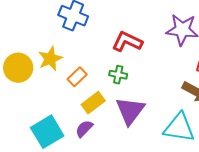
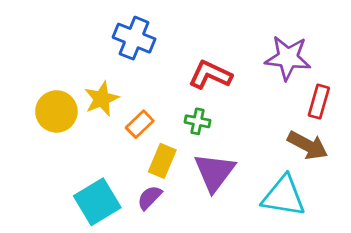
yellow rectangle: (93, 103) -> (162, 161), turned -30

